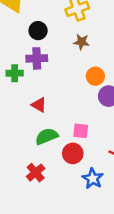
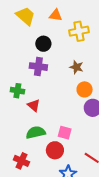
brown star: (81, 42) -> (76, 67), moved
green cross: (15, 73) -> (17, 91), moved
red cross: (36, 173) -> (21, 161), turned -35

